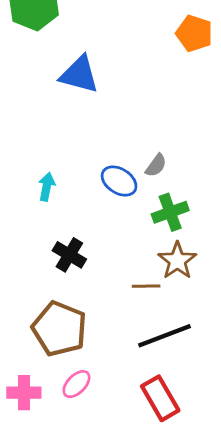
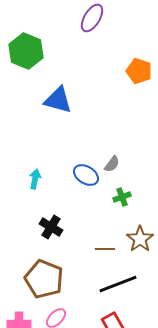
green cross: (170, 212) -> (122, 197), size x0.7
brown star: (177, 261) -> (140, 239), moved

